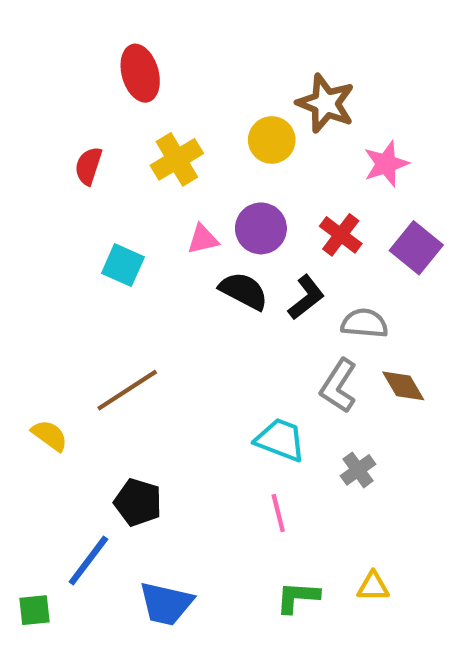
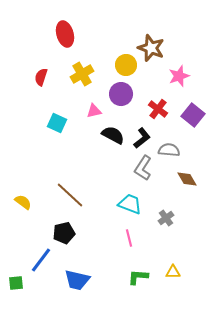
purple circle: (261, 228) -> (121, 94), moved
gray L-shape: (339, 386) -> (143, 168), moved
brown line: (127, 390) -> (70, 195), moved, turned 76
black pentagon: (138, 502) -> (64, 233), turned -30

